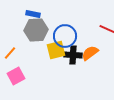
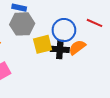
blue circle: (65, 36) -> (64, 30), moved

